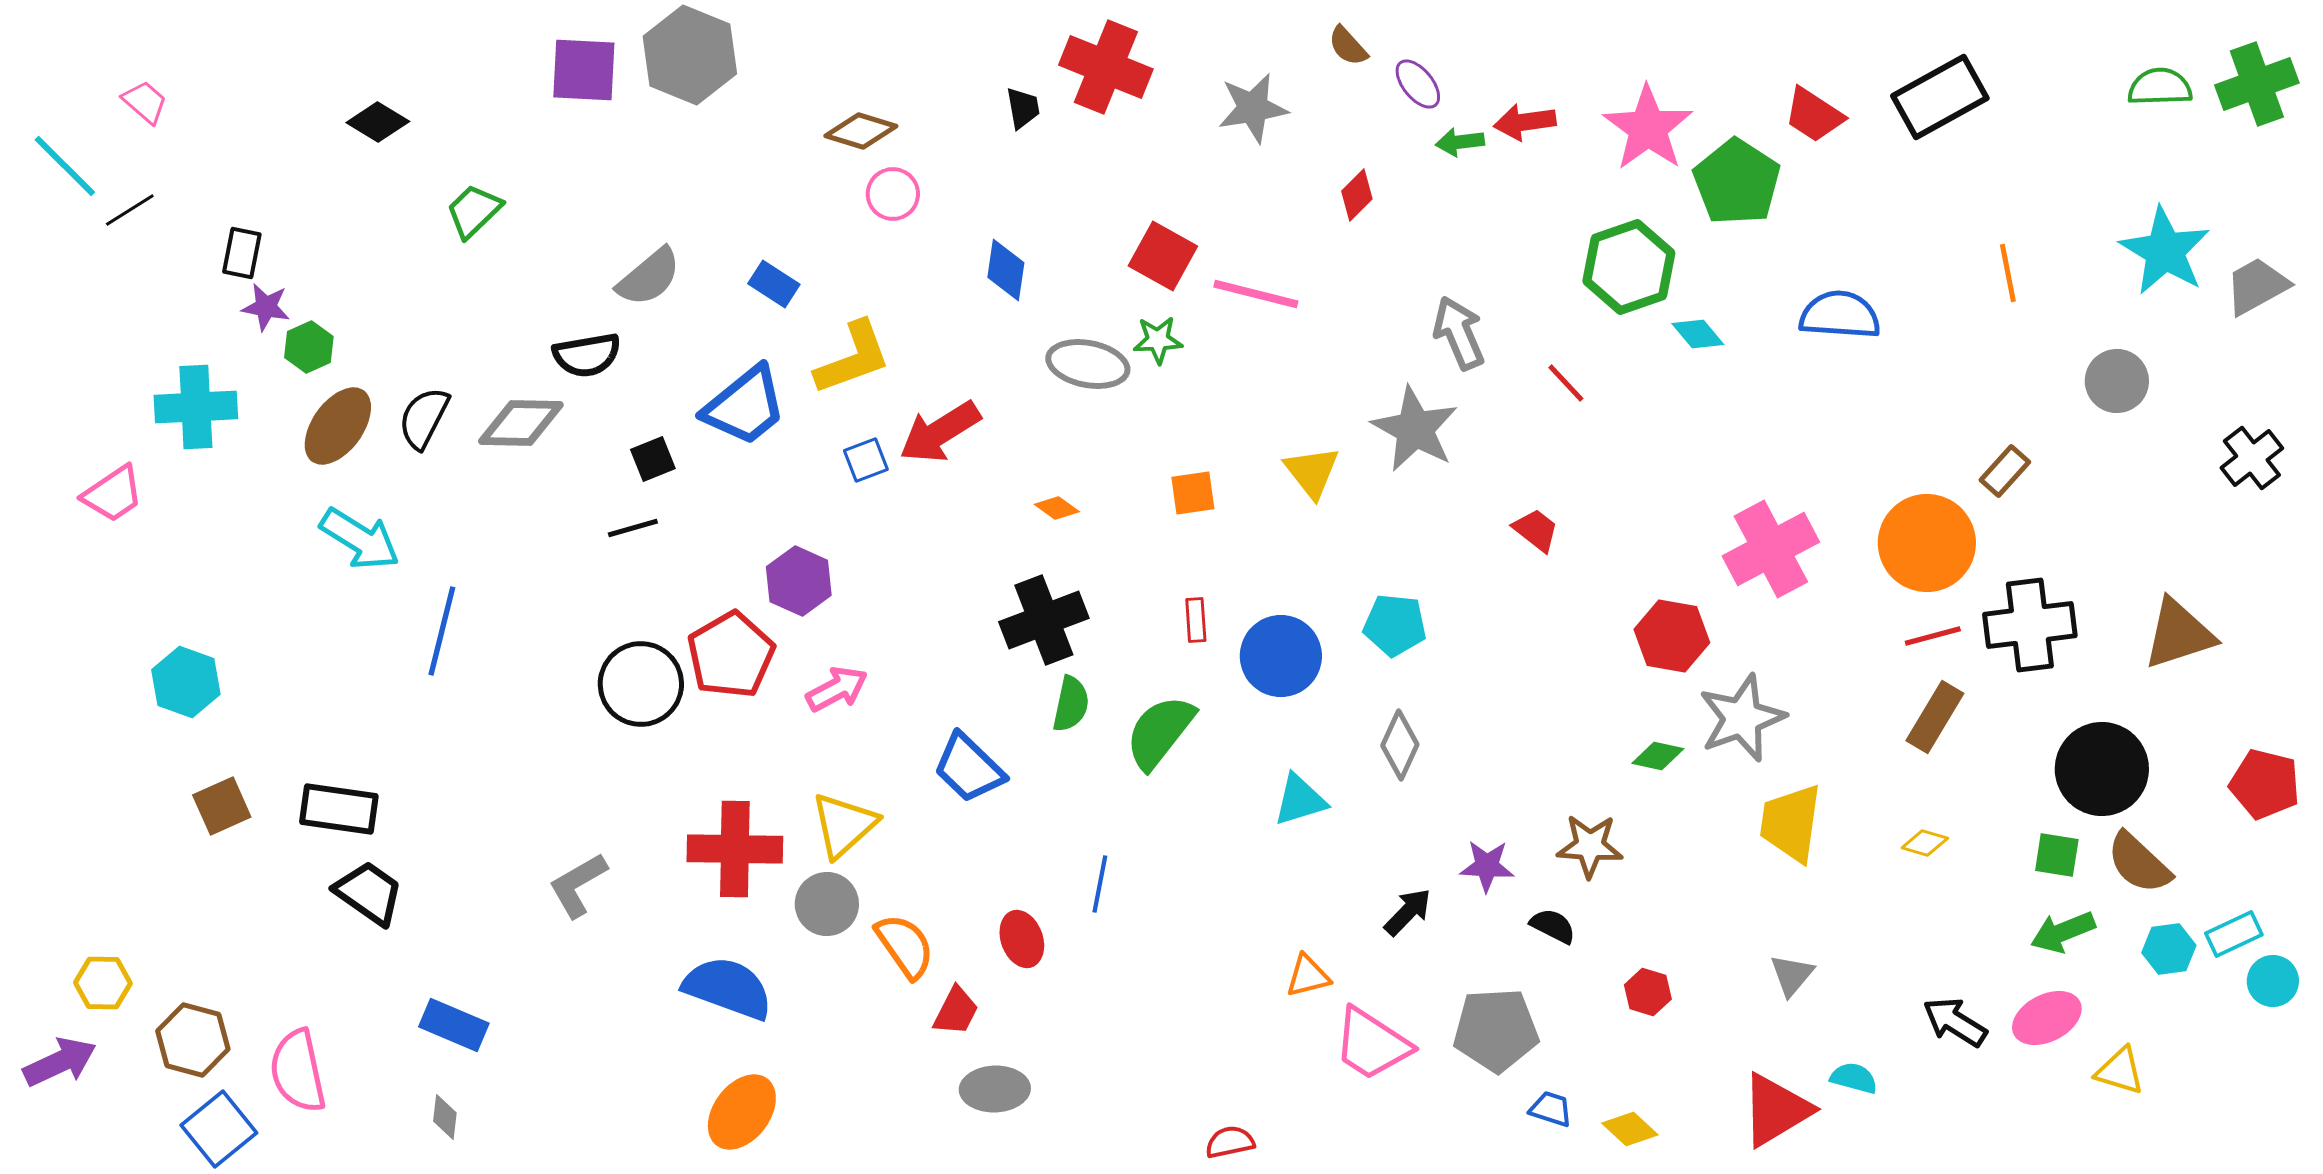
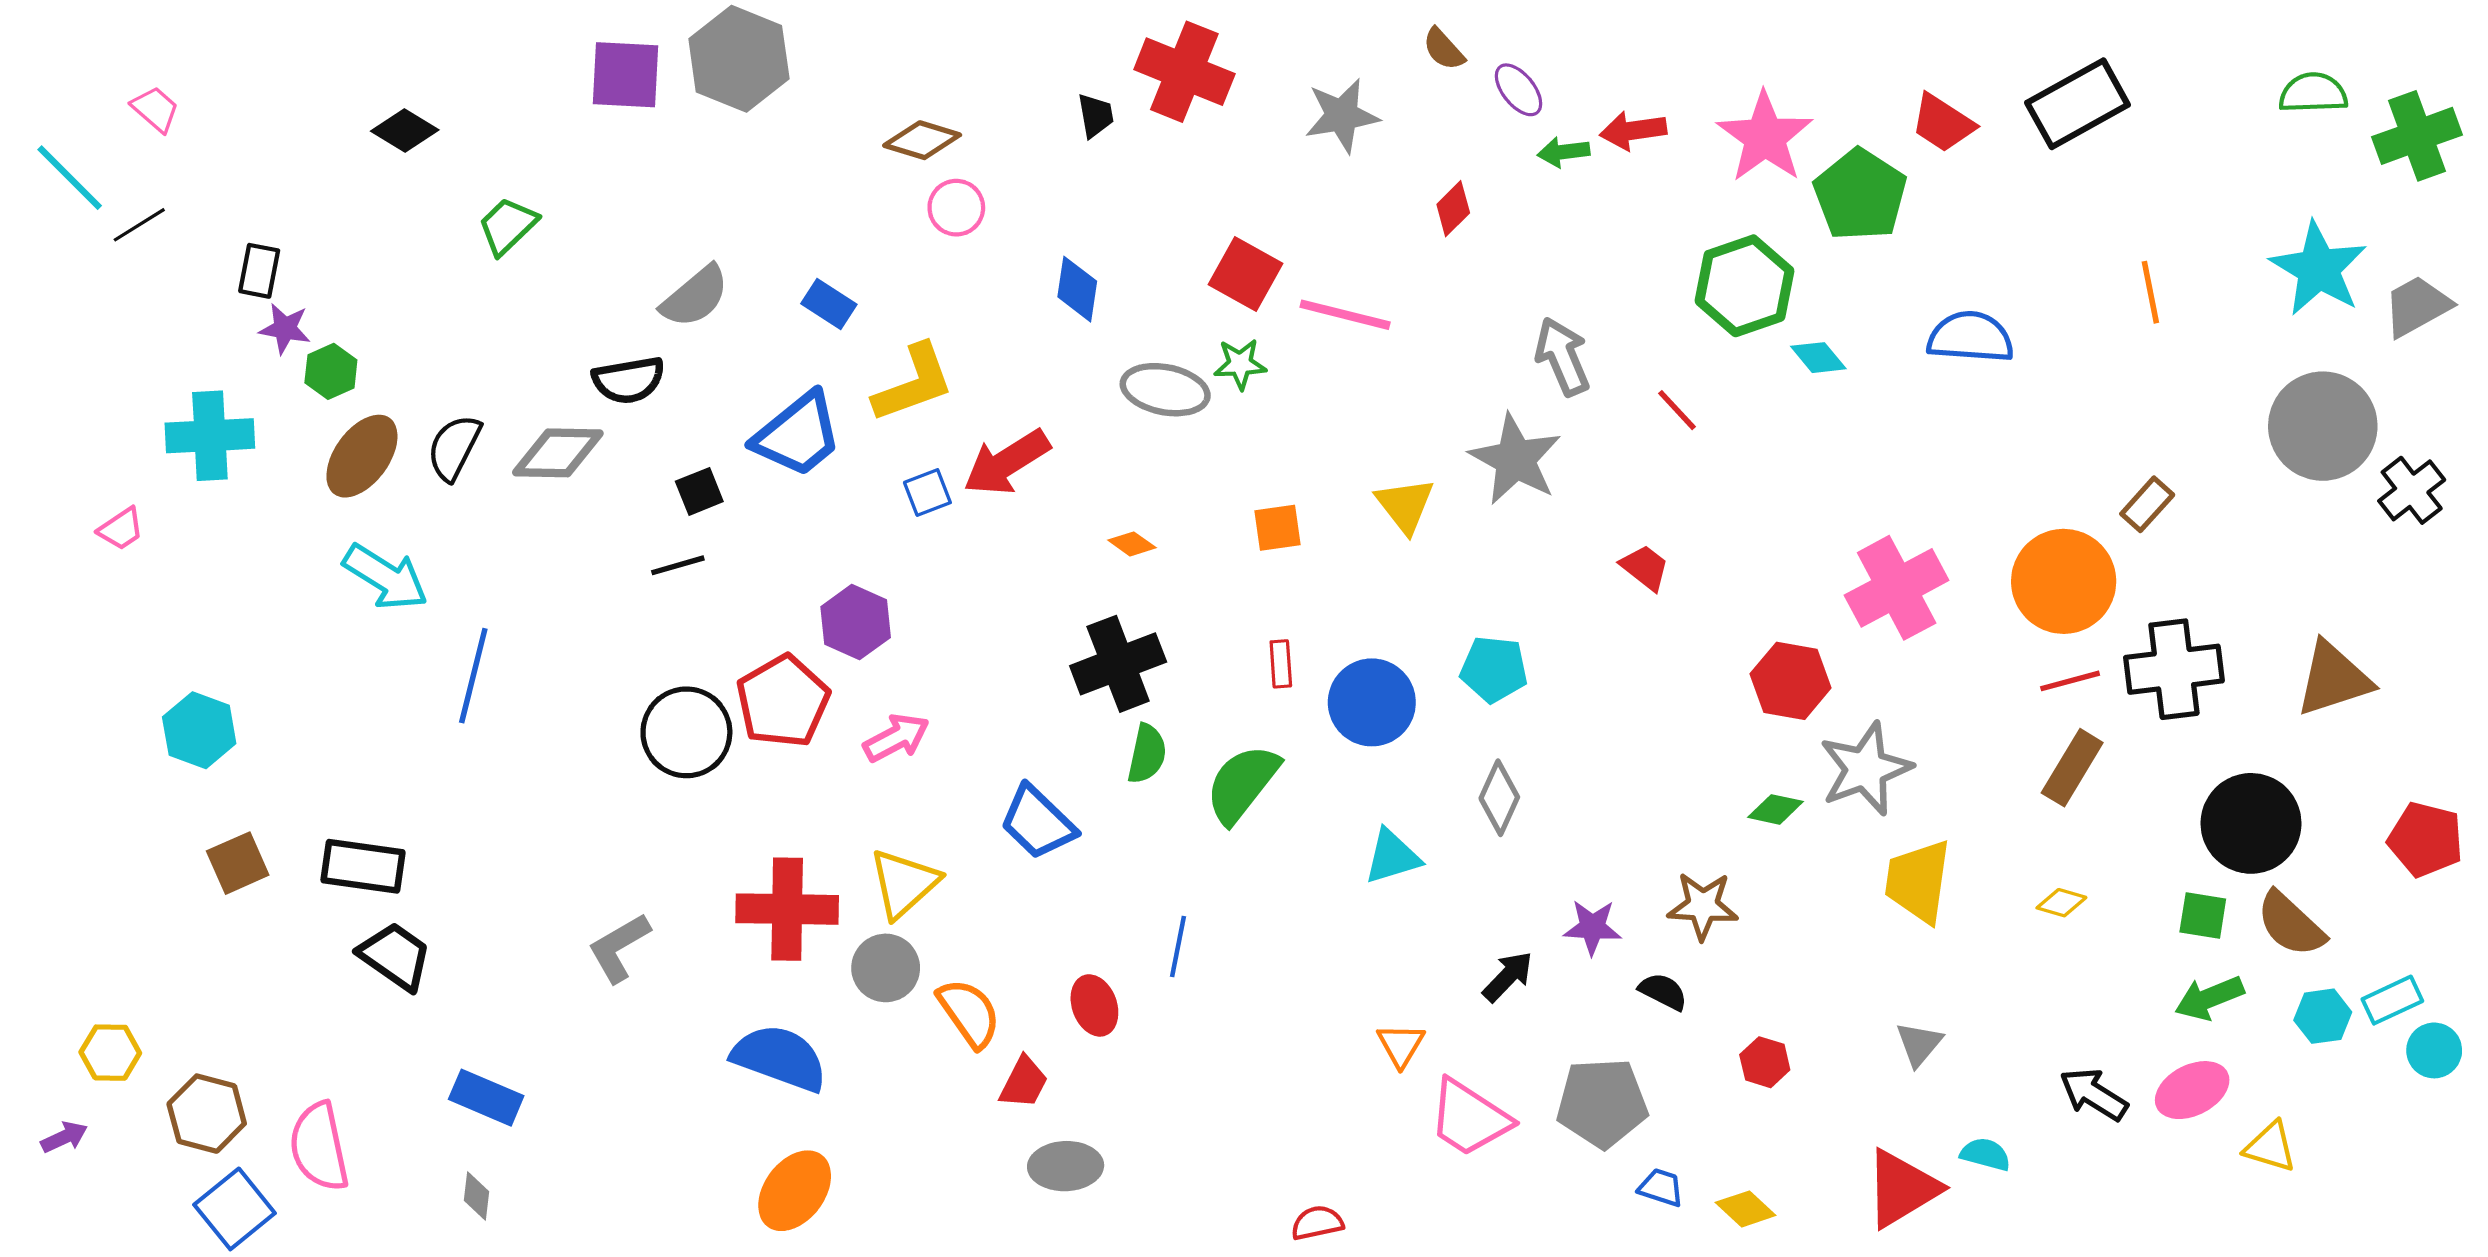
green cross: (2257, 84) -> (2417, 136), moved
gray circle: (2117, 381) -> (2323, 426), moved, size x1.6
pink trapezoid: (113, 494) -> (121, 529), size x0.7
orange triangle: (1308, 976) -> (1401, 1045), turned -45
purple arrow: (60, 1062) -> (64, 1137), size x0.6

